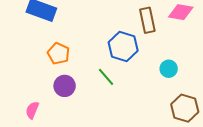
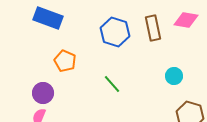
blue hexagon: (123, 46) -> (115, 32), moved
purple circle: (65, 86) -> (43, 93), moved

